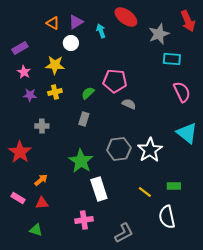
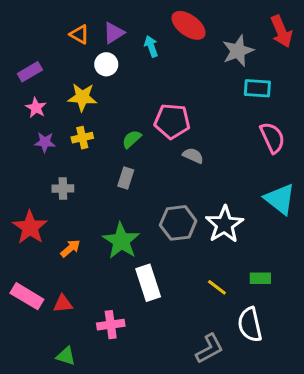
orange arrow: (41, 180) -> (70, 248), moved
pink rectangle: (18, 198) -> (27, 296), size x1.5
pink cross: (84, 220) -> (111, 325), moved
green triangle: (36, 230) -> (66, 356), moved
gray L-shape: (124, 233) -> (209, 349), moved

